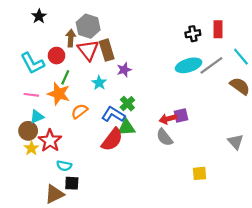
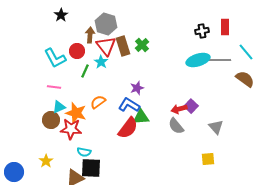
gray line: (211, 65) -> (219, 60), turned 35
purple star: (124, 70) -> (137, 88), moved
cyan star: (99, 83) -> (101, 62), moved
orange star: (59, 94) -> (76, 113), moved
green cross: (127, 104) -> (142, 45), moved
purple square: (181, 116) -> (191, 106), turned -32
red star: (50, 141) -> (71, 129), turned -30
gray triangle: (235, 142) -> (216, 127), moved
yellow star: (31, 148) -> (46, 161), moved
black square: (72, 183) -> (91, 168), size x1.5

